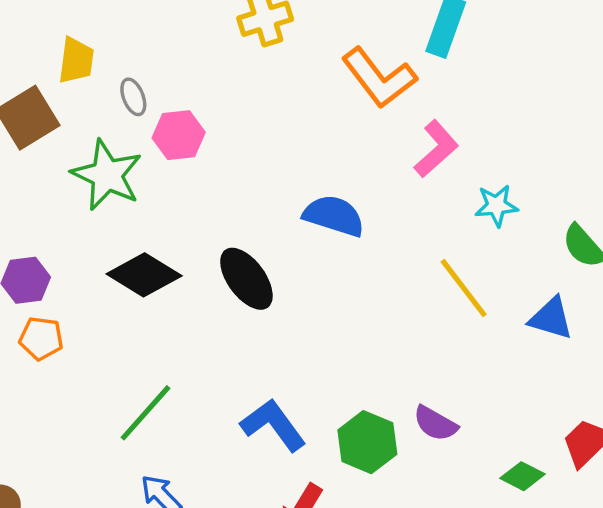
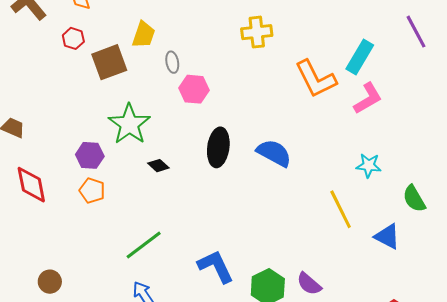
pink L-shape: (436, 149) -> (368, 98), moved
green star: (107, 175) -> (129, 124), moved
black diamond: (144, 275) -> (158, 166), size x0.5
black ellipse: (246, 279) -> (218, 147), moved, turned 33

